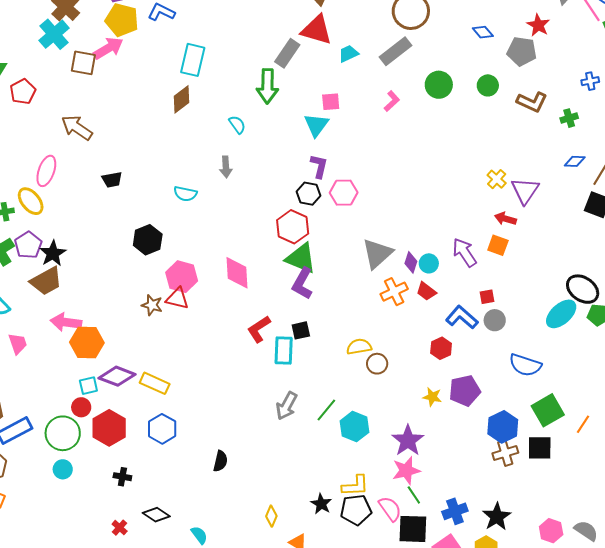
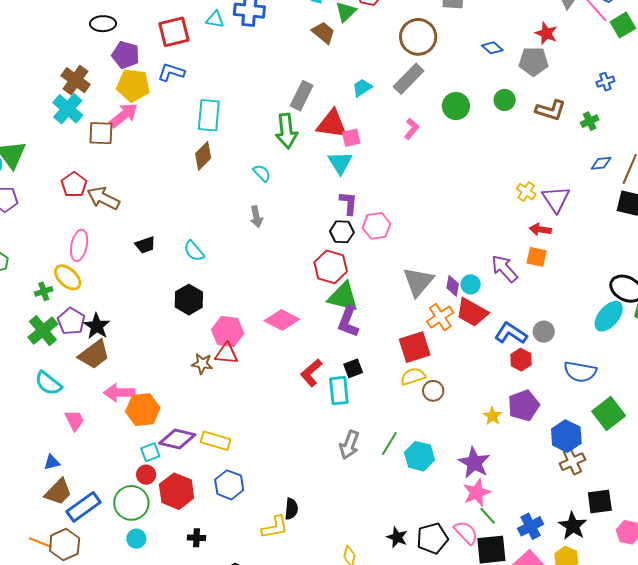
red triangle: (317, 30) -> (332, 124), moved
red pentagon: (23, 92) -> (74, 185), moved
cyan semicircle: (185, 194) -> (194, 251), moved, turned 45
pink diamond: (237, 273) -> (282, 320), turned -52
red trapezoid: (426, 291) -> (472, 312), size x1.6
red square: (487, 297) -> (415, 347), moved, size x2.0
red hexagon: (441, 348) -> (521, 360), moved
yellow star: (432, 397) -> (492, 416), turned 30
black square: (540, 448) -> (600, 502), moved
yellow L-shape: (355, 486) -> (275, 527), moved

